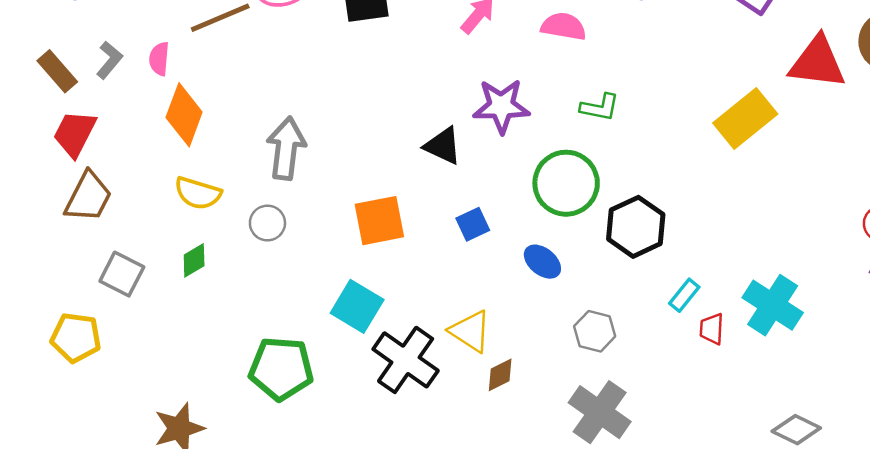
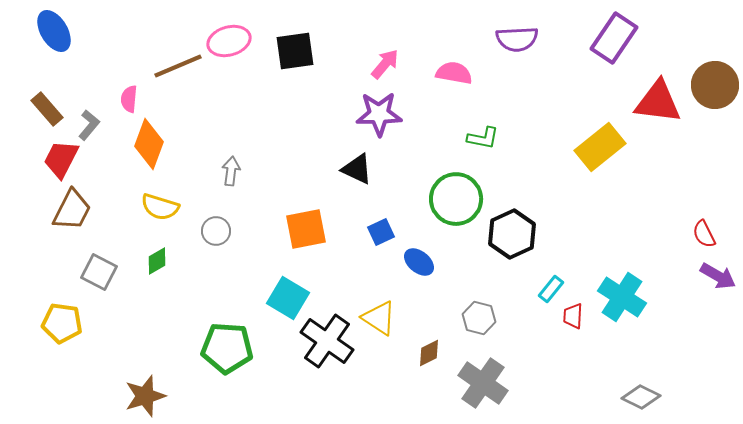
gray L-shape: (109, 60) -> (89, 125), moved
purple star: (501, 106) -> (379, 114), moved
gray arrow: (286, 148) -> (231, 171), size x0.6
blue ellipse: (542, 262) -> (419, 262), moved
brown diamond: (500, 375) -> (429, 353), moved

